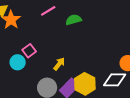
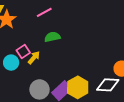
green semicircle: (74, 20) -> (52, 37), moved
yellow arrow: (59, 64) -> (34, 58), moved

